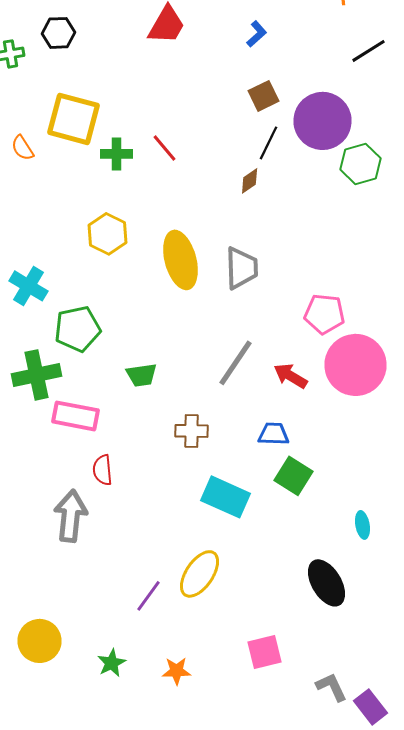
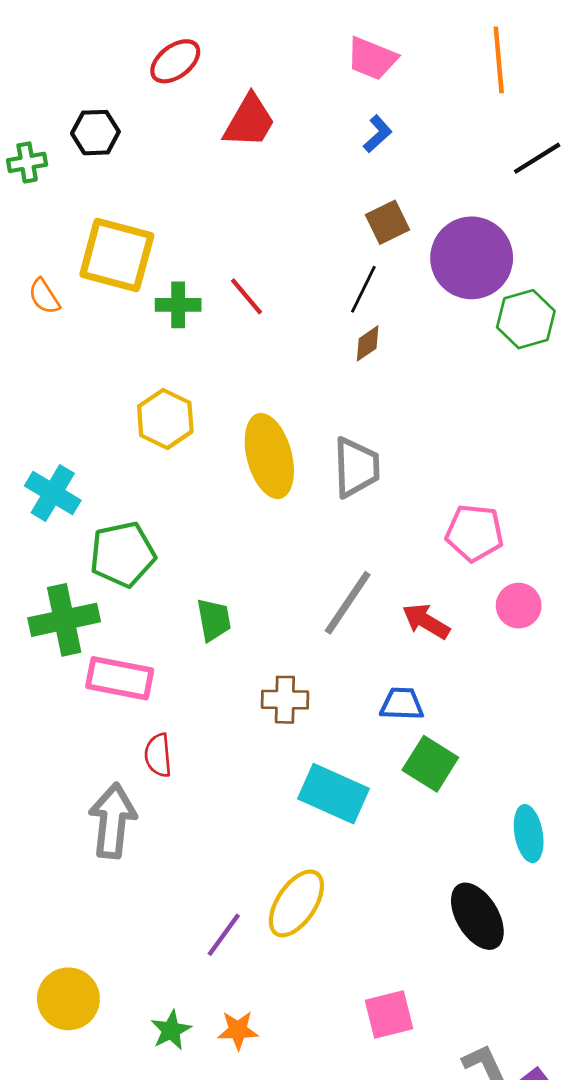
black line: (268, 143) -> (363, 289), moved
pink circle: (356, 365) -> (519, 606), size x0.5
green trapezoid: (142, 375) -> (214, 620), turned -92
cyan ellipse: (362, 525) -> (529, 834), size x1.4
orange star: (176, 671) -> (238, 1030), moved

